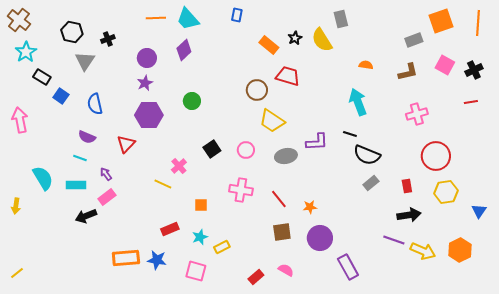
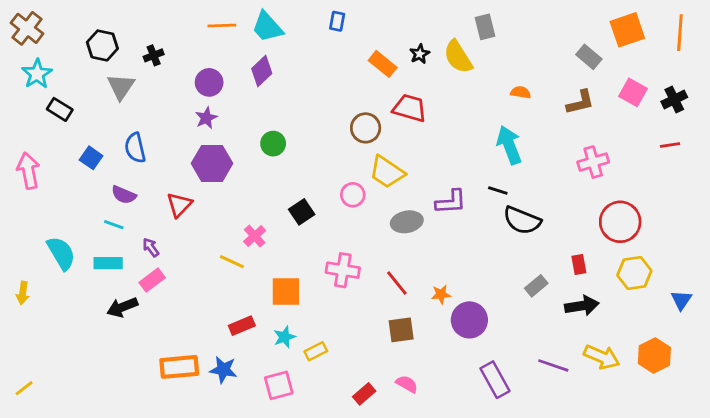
gray rectangle: (414, 40) -> (589, 57), turned 60
blue square: (61, 96) -> (91, 158), moved
pink circle: (246, 150) -> (353, 195), moved
gray rectangle: (371, 183) -> (536, 286), moved
orange square: (201, 205) -> (286, 291), size x1.6
purple circle: (320, 238) -> (469, 320), moved
purple line: (394, 240) -> (553, 365), moved
pink square: (196, 271) -> (279, 385), turned -30

